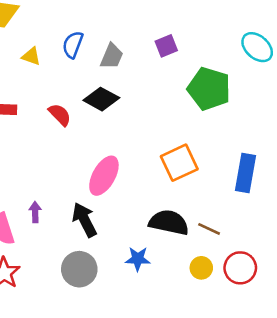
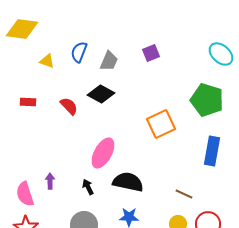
green pentagon: (209, 89) -> (207, 100), moved
orange square: (179, 163) -> (161, 124), moved
black arrow: (84, 220) -> (88, 187), size x0.6
black semicircle: (169, 222) -> (128, 182), moved

